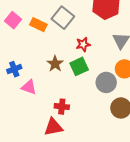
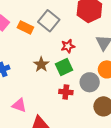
pink triangle: (29, 87) -> (19, 105), moved
red cross: (62, 107) -> (66, 92), moved

